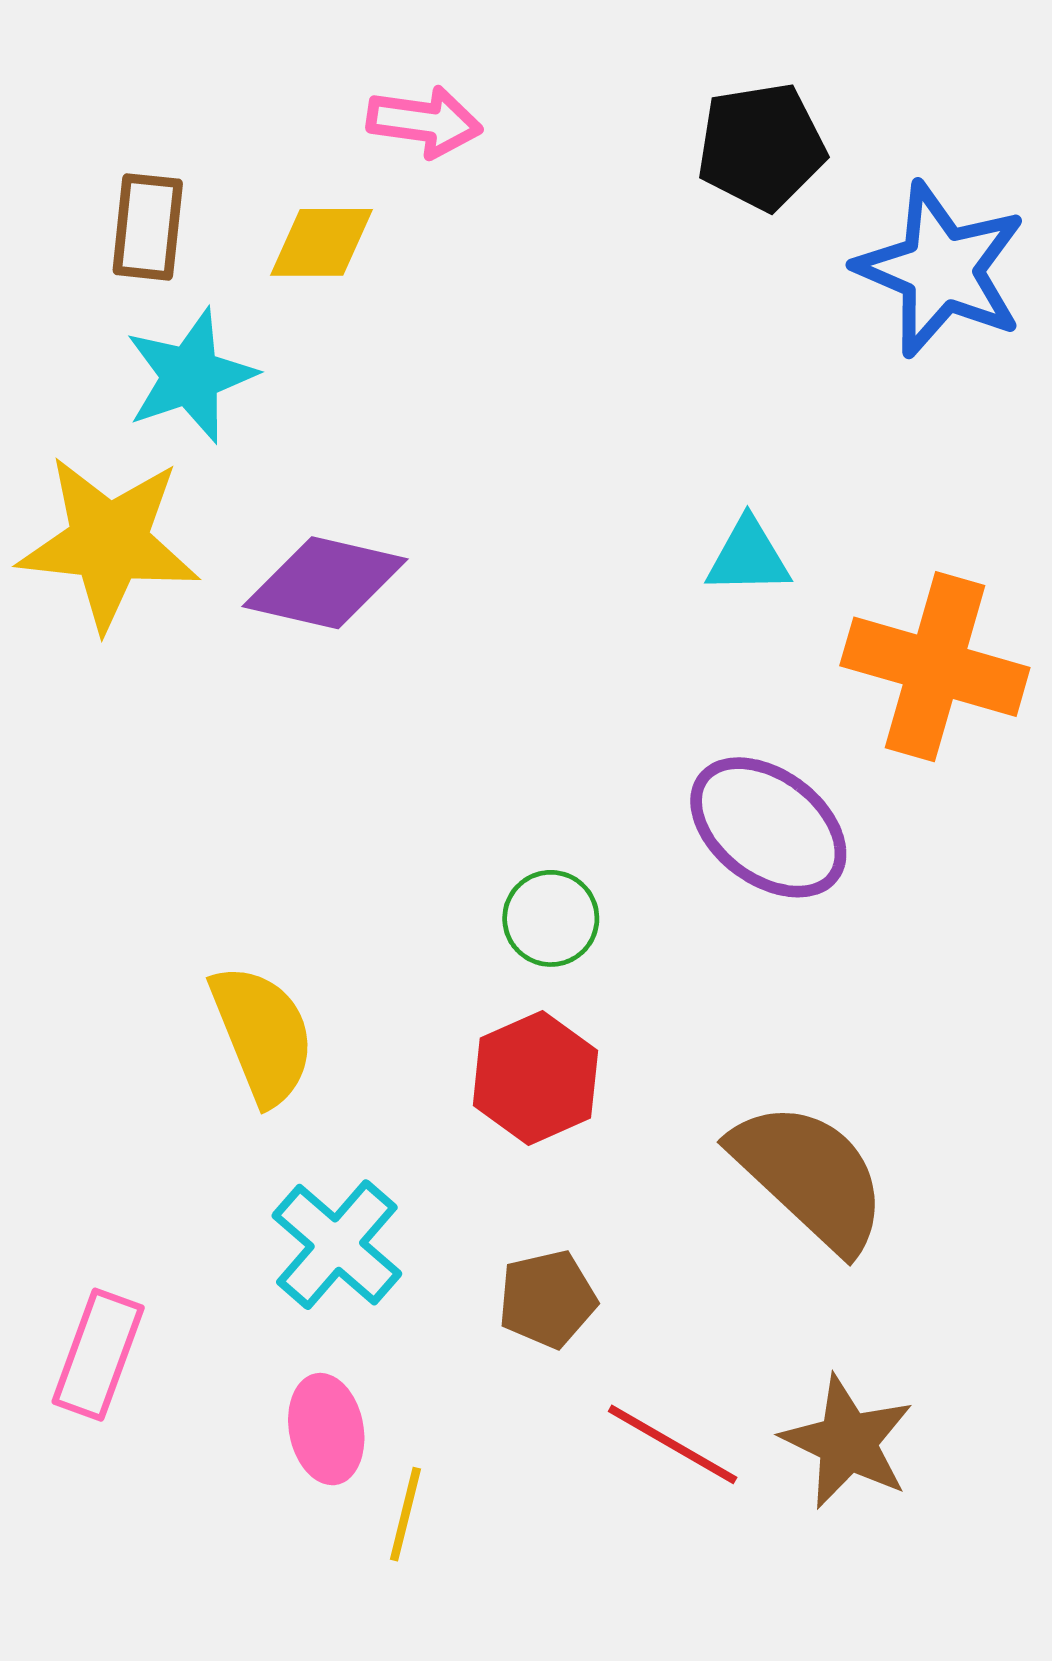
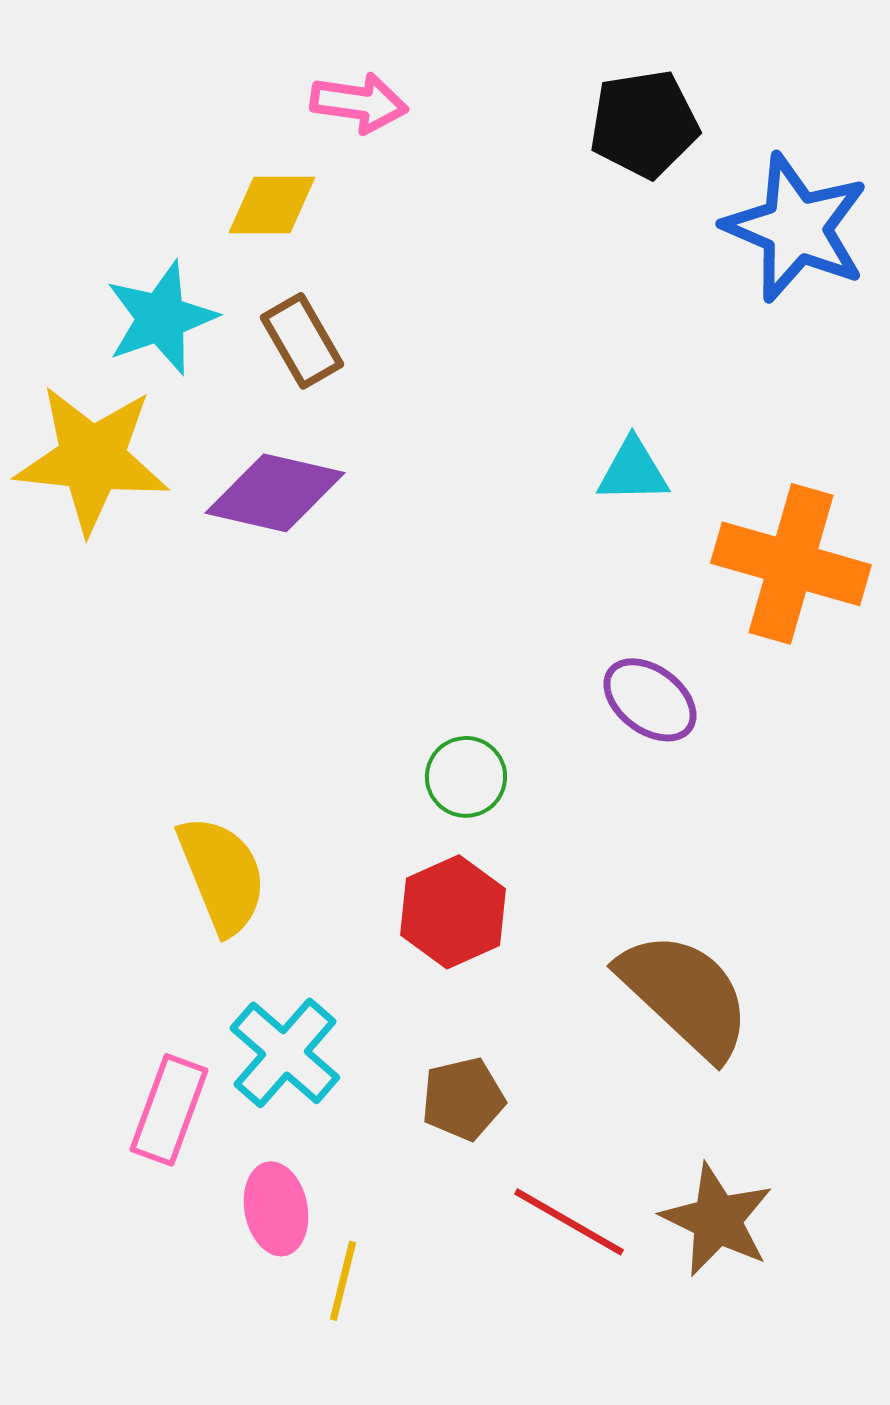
brown rectangle: (148, 227) -> (302, 341), moved, turned -36
purple ellipse: (768, 827) -> (650, 700), size x0.7
pink rectangle: (98, 1355) -> (169, 1110), moved

